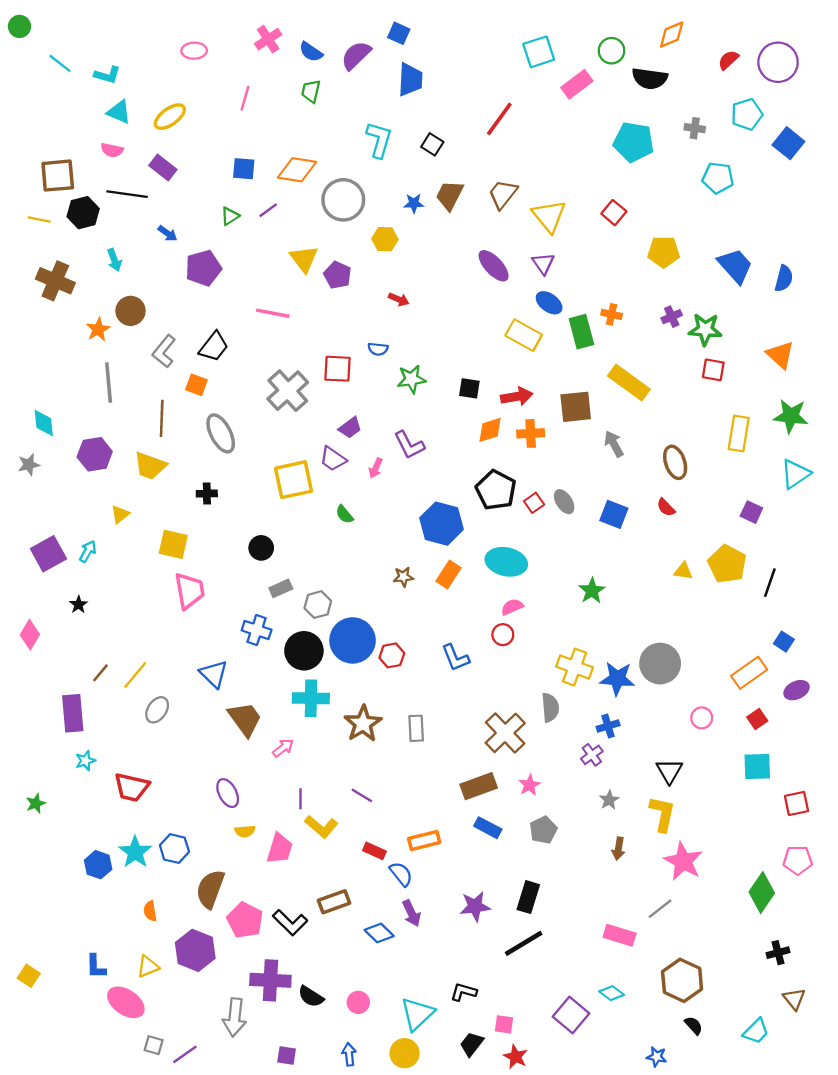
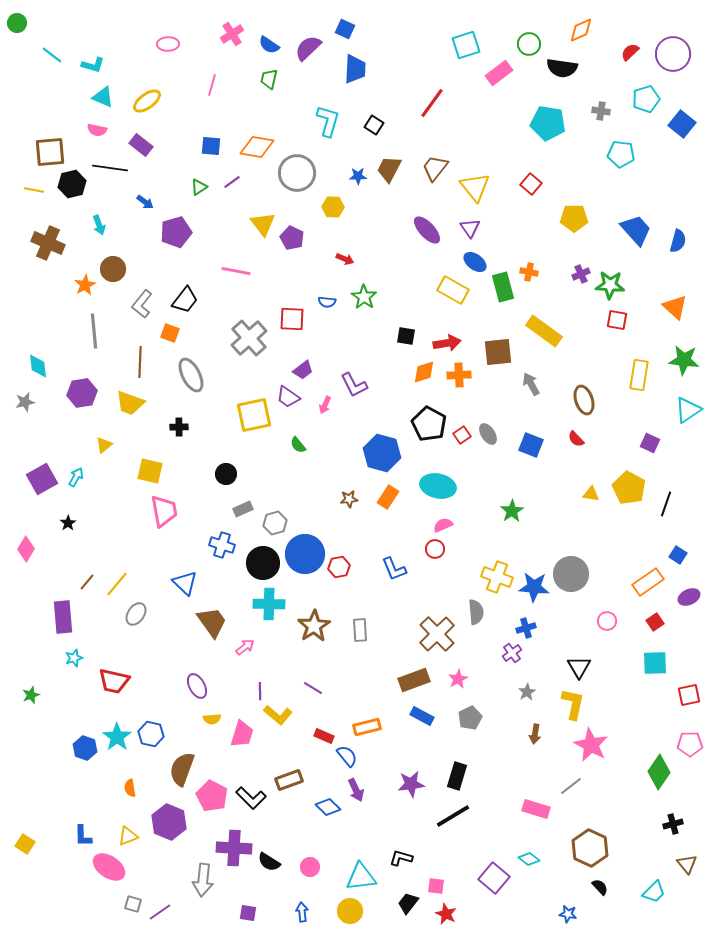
green star: (411, 379) -> (364, 297), moved, turned -30
cyan triangle: (417, 1014) -> (361, 877), turned 36

